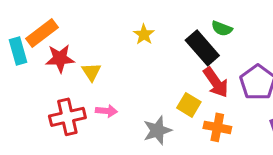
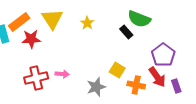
green semicircle: (222, 28) -> (139, 19), size x1.6
black rectangle: (202, 48) -> (126, 32), size x0.6
yellow triangle: (91, 72) -> (52, 19), moved, size x1.6
red arrow: (216, 82) -> (157, 77), moved

